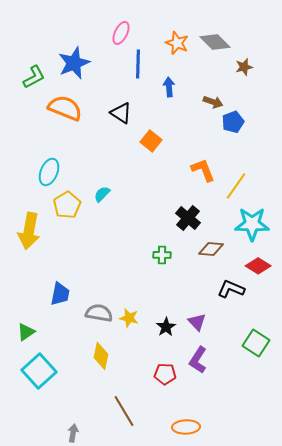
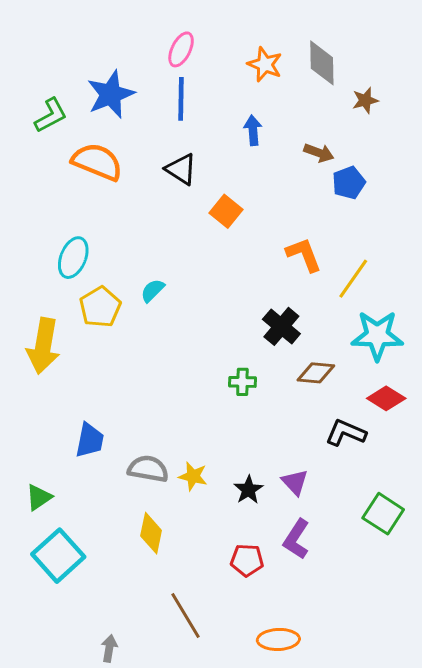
gray diamond: (215, 42) -> (322, 63), turned 44
blue line: (138, 64) -> (181, 99), moved

